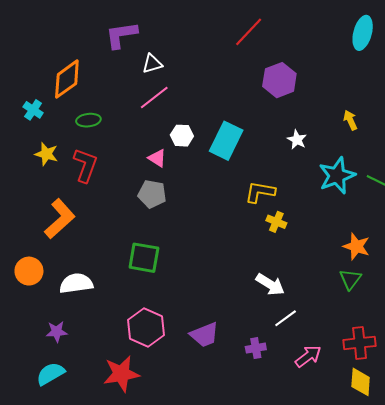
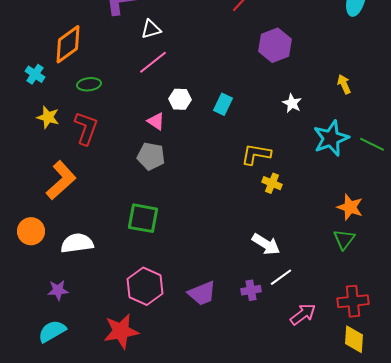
cyan rectangle: (226, 141) -> (223, 104), size x0.6
purple cross: (256, 348) -> (251, 290), moved

